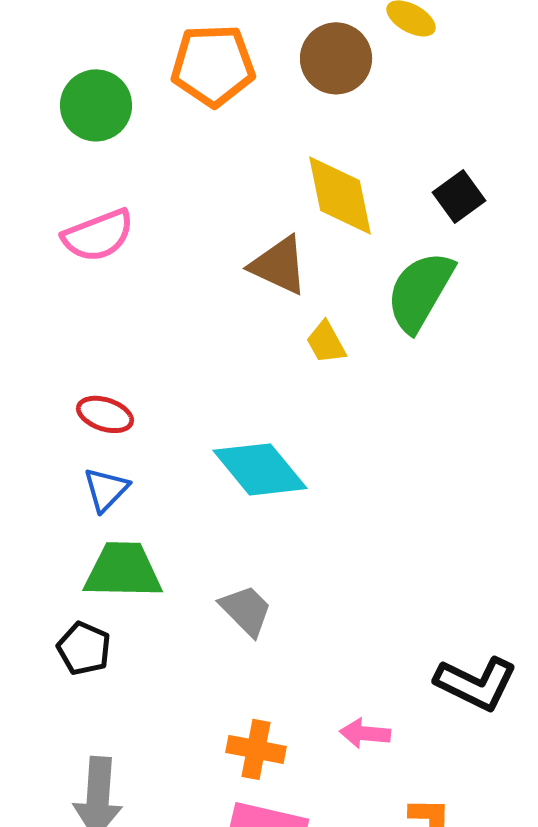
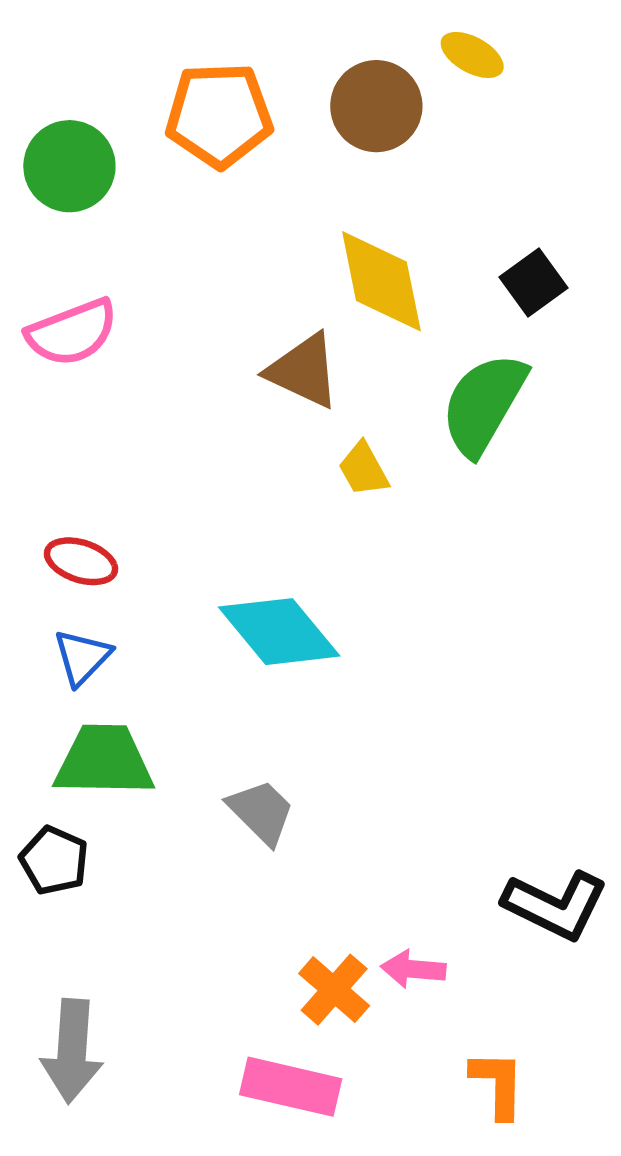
orange cross: (256, 749) -> (334, 990), moved, turned 30

